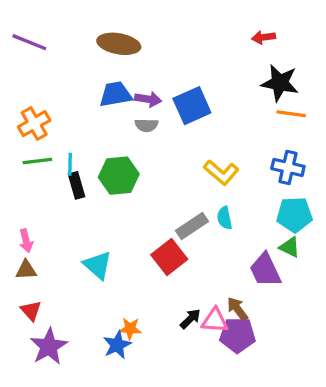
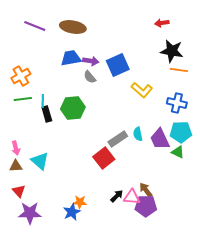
purple line: (29, 42) -> (35, 26), moved
gray semicircle: (146, 125) -> (90, 77), turned 48
yellow L-shape: (221, 172) -> (142, 90), moved
cyan triangle: (98, 265) -> (40, 161), moved
purple trapezoid: (265, 270) -> (160, 139), moved
purple star: (49, 346) -> (30, 213), turned 30

